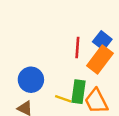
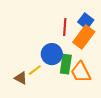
blue circle: (31, 80) -> (52, 54), moved
yellow line: (63, 99) -> (35, 70), moved, turned -56

